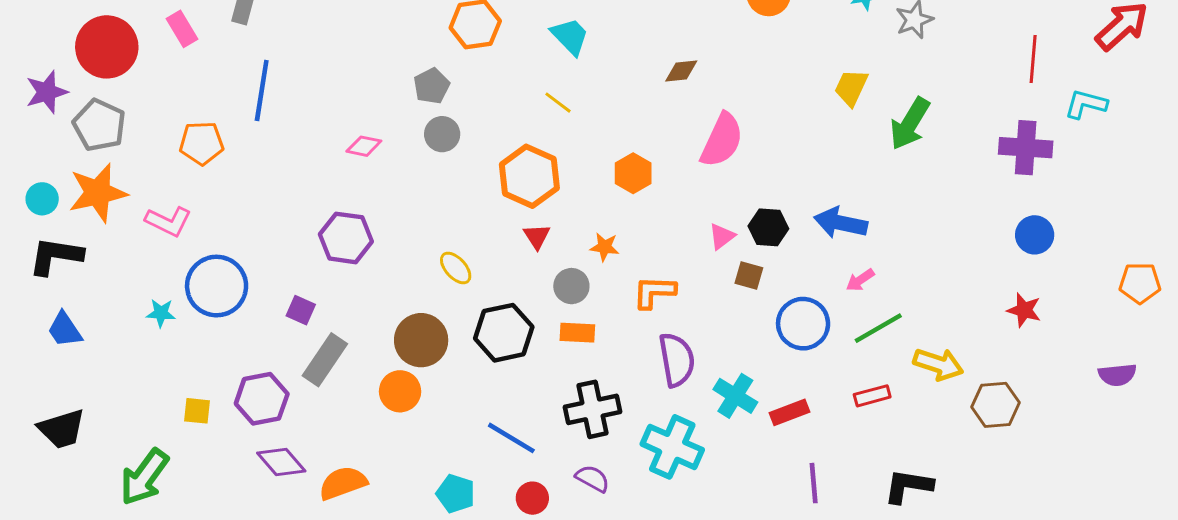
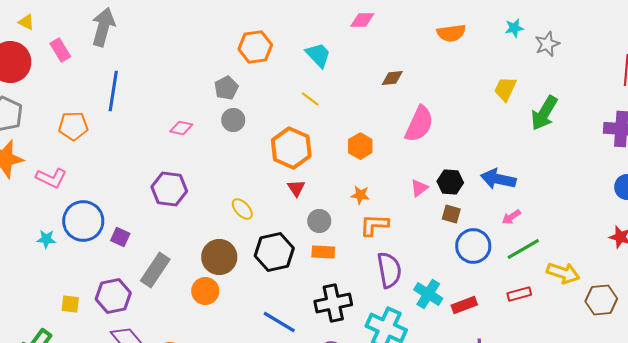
orange star: (605, 247) -> (360, 195), moved
brown square: (749, 276) -> (451, 214), moved
purple square: (301, 310) -> (120, 237), moved

